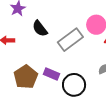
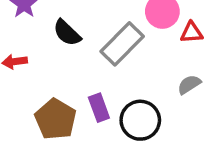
purple rectangle: (51, 74) -> (99, 108), turned 56

